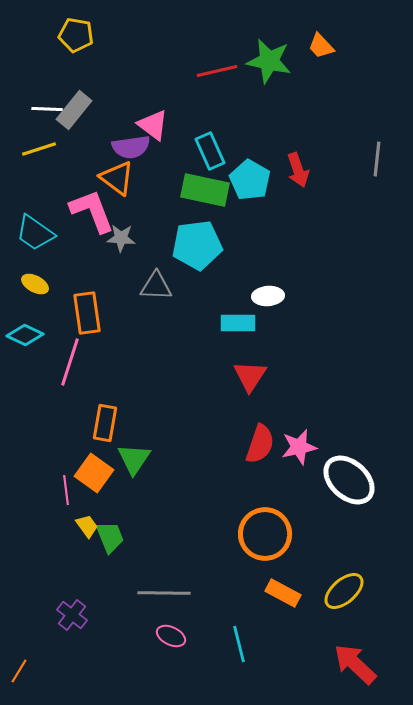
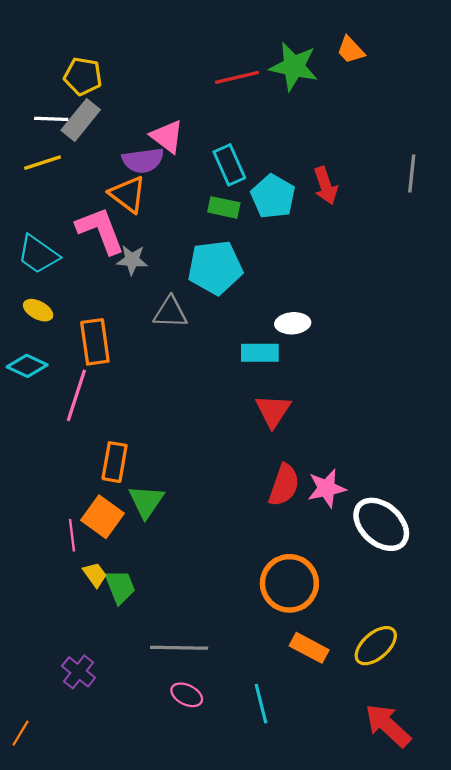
yellow pentagon: (76, 35) -> (83, 76), moved
green rectangle: (205, 190) -> (224, 207), size x0.6

